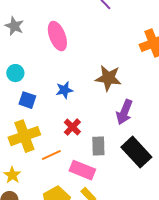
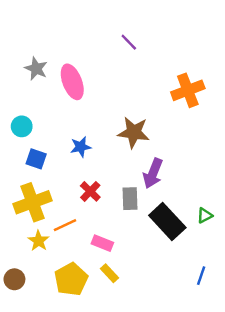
gray star: (14, 26) -> (36, 69), moved
gray rectangle: (98, 146) -> (130, 199), moved
pink rectangle: (82, 170) -> (102, 243), size x0.7
yellow star: (12, 175) -> (39, 241), moved

